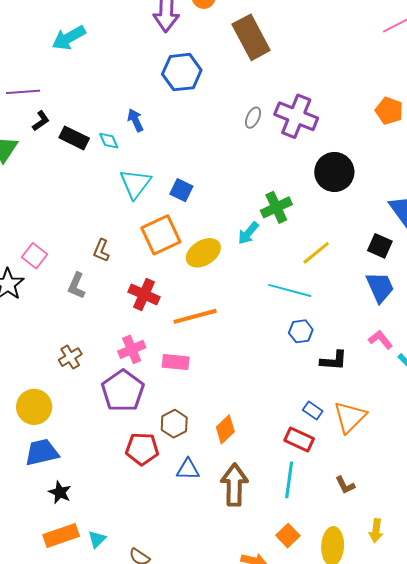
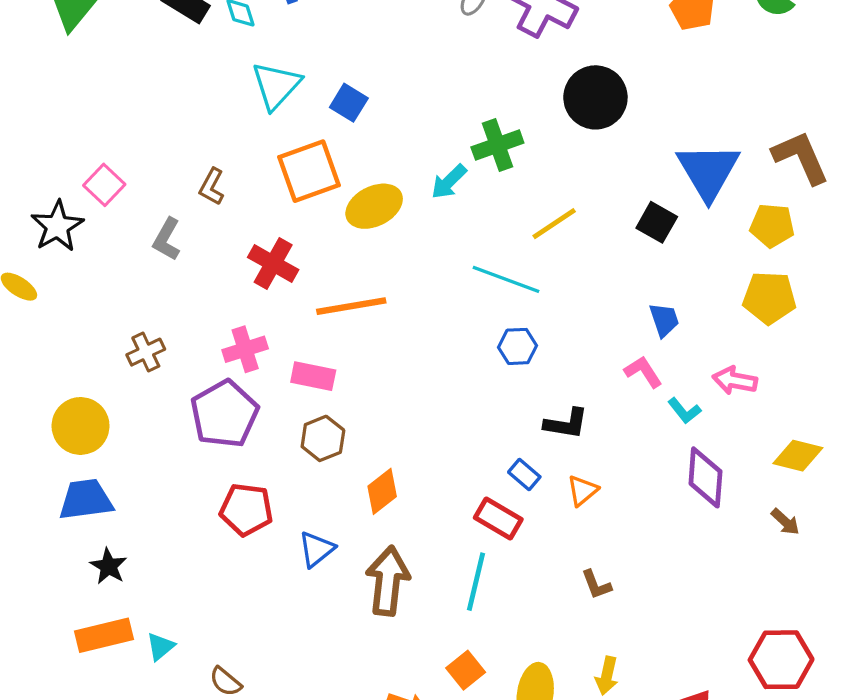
blue trapezoid: (380, 287) -> (664, 320), moved, size x0.7
black L-shape: (334, 361) -> (566, 424), moved
orange triangle: (350, 417) -> (582, 490), size x0.6
brown hexagon: (174, 424) -> (323, 438), moved
blue triangle: (188, 469) -> (316, 549), turned -45
brown L-shape: (345, 485) -> (596, 585), moved

